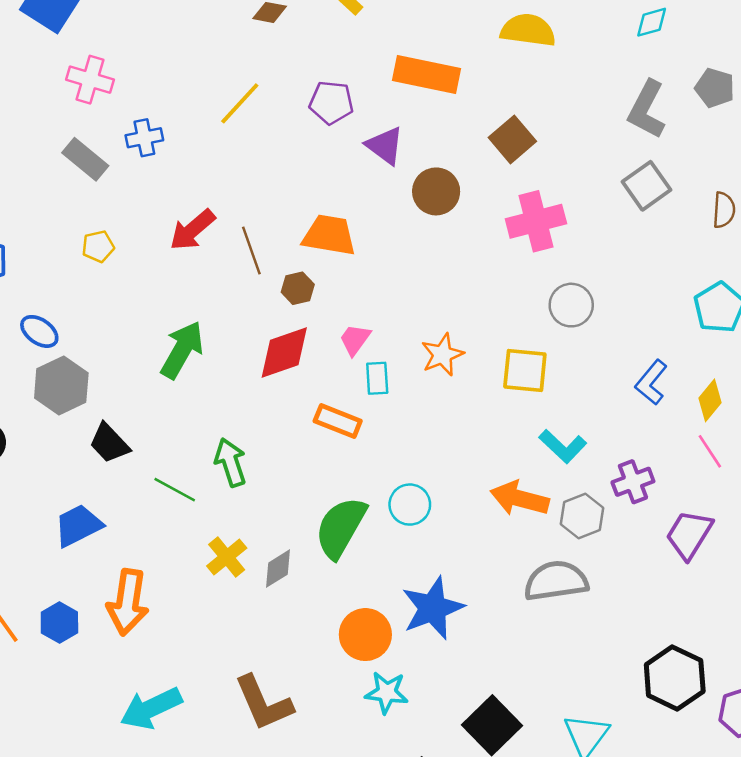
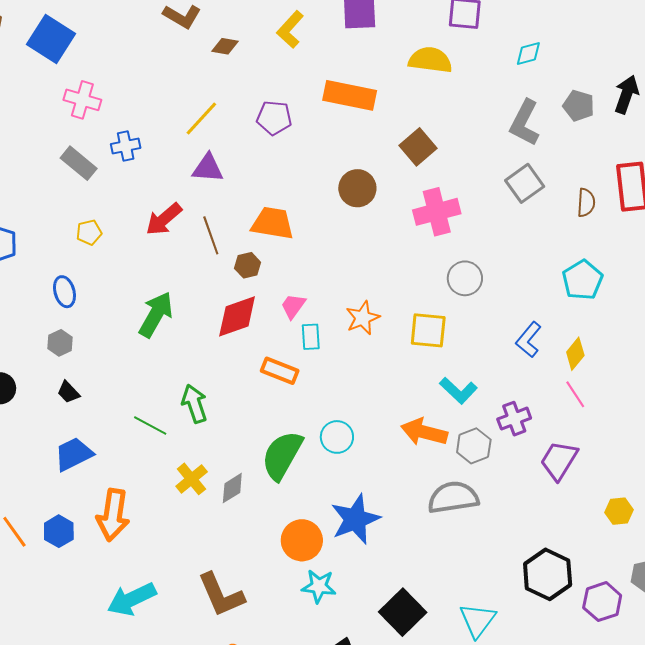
purple triangle: (385, 146) -> (208, 168), moved, turned -32
blue ellipse: (39, 331) -> (64, 292), moved, turned 40
gray hexagon: (61, 385) -> (60, 343), size x0.6
black trapezoid: (109, 443) -> (68, 392), moved, size x0.7

